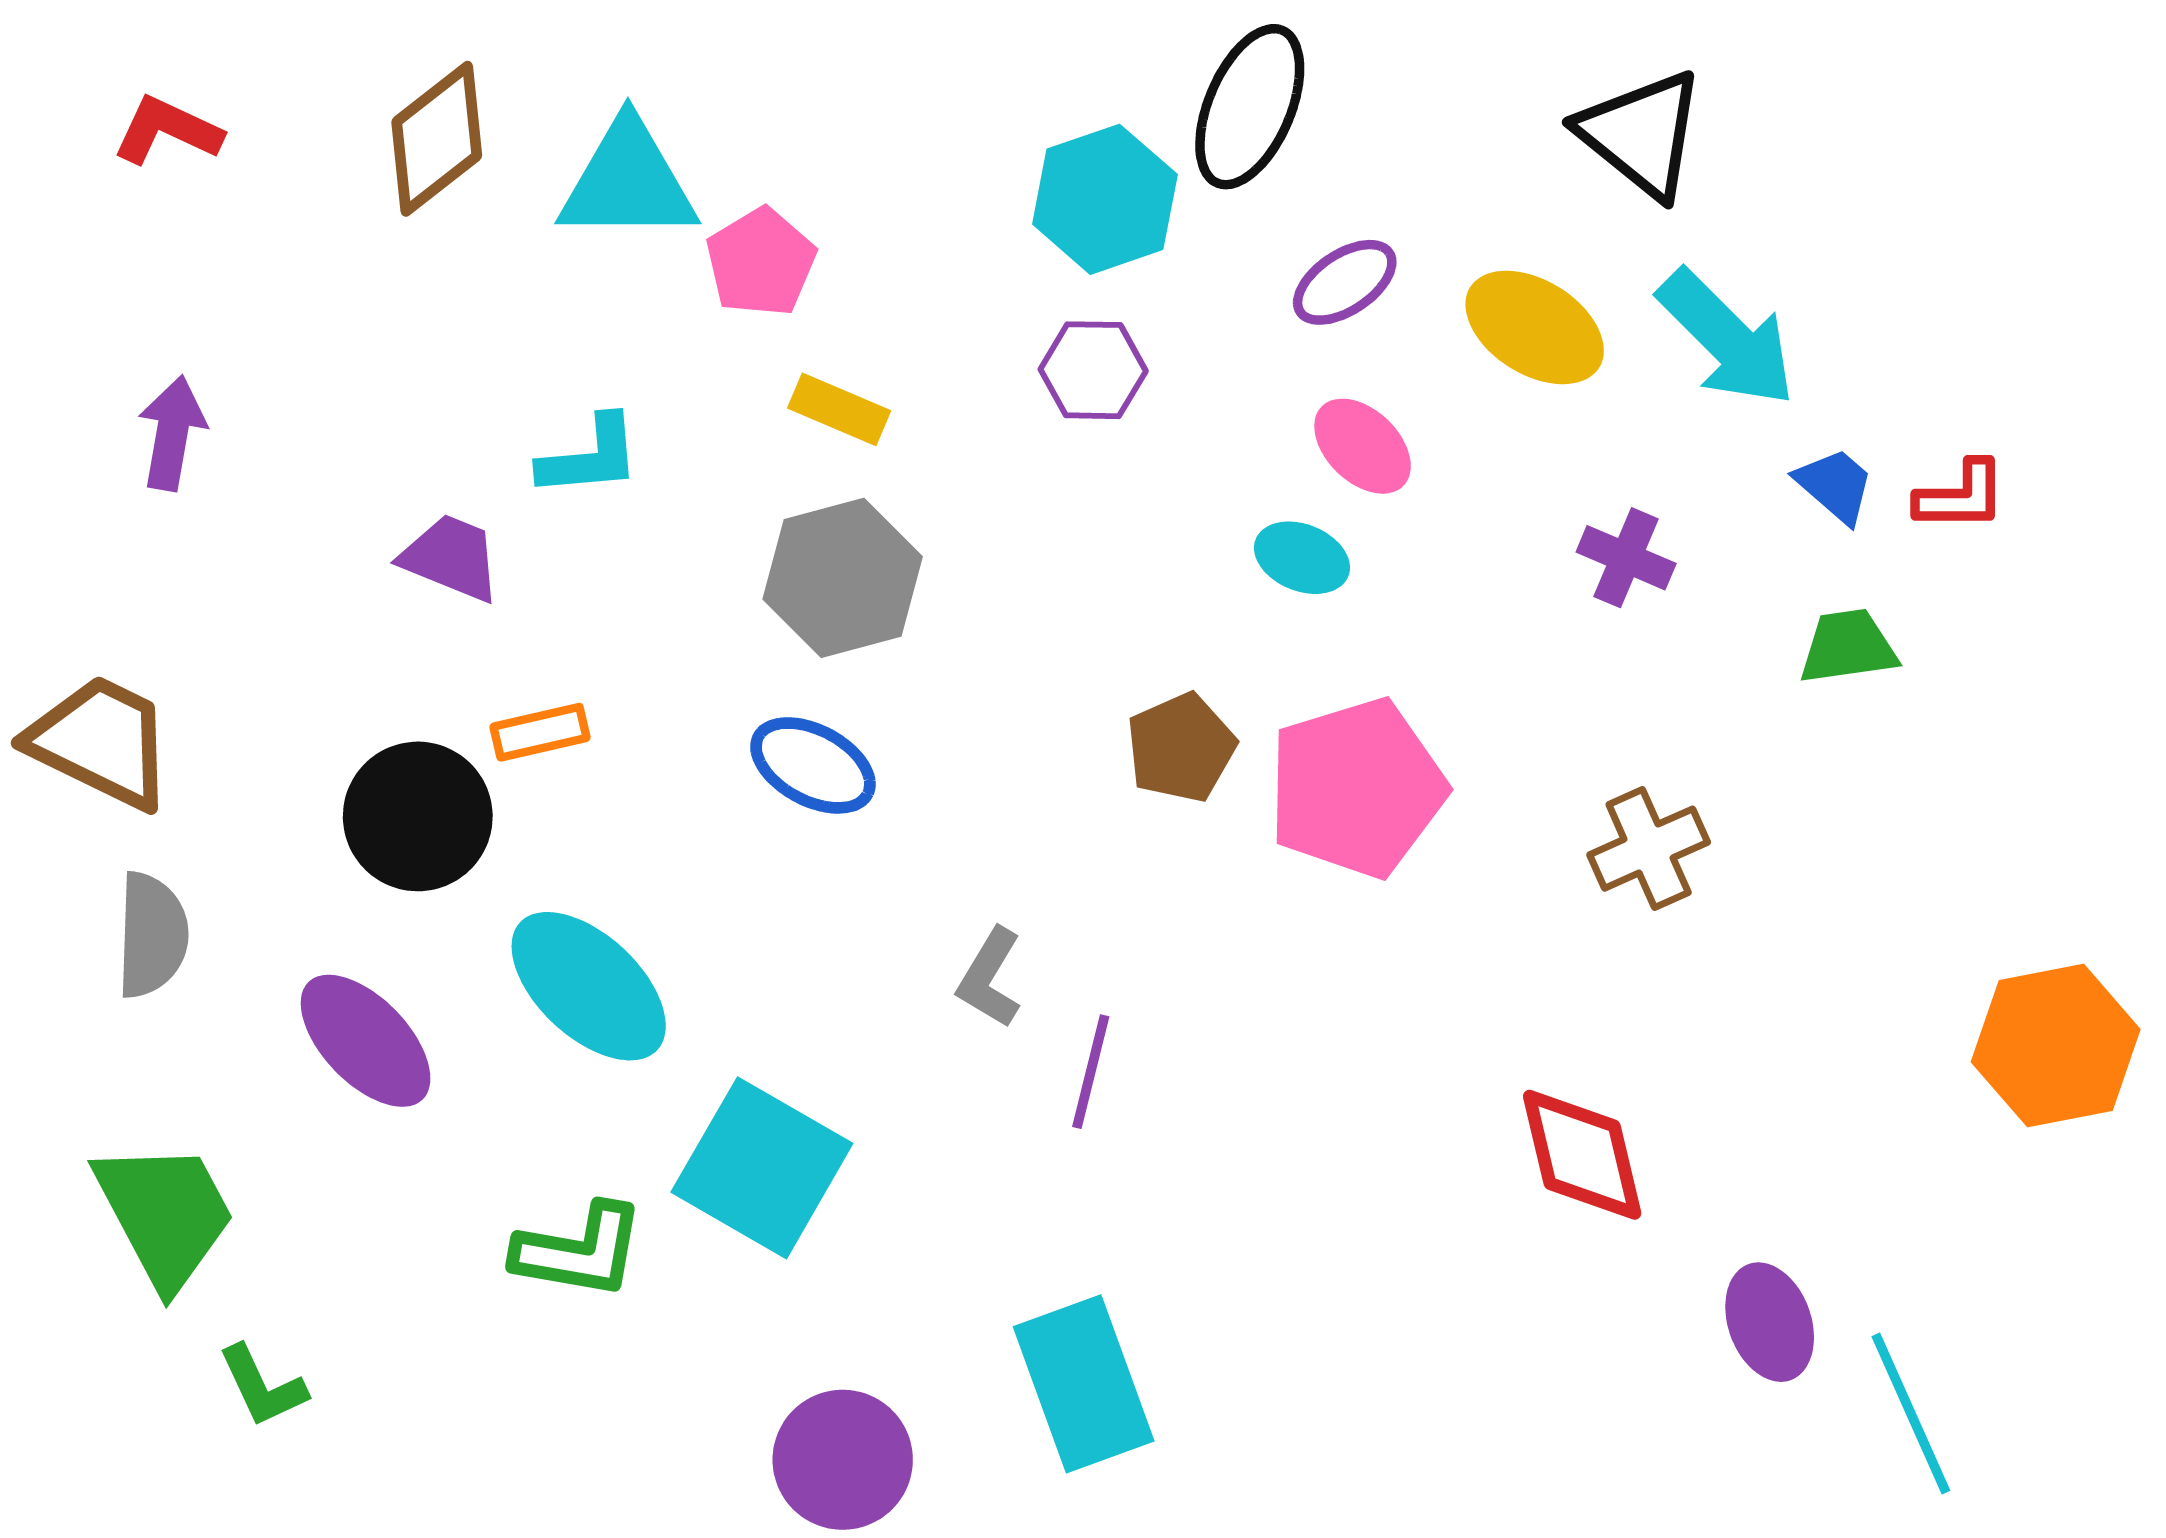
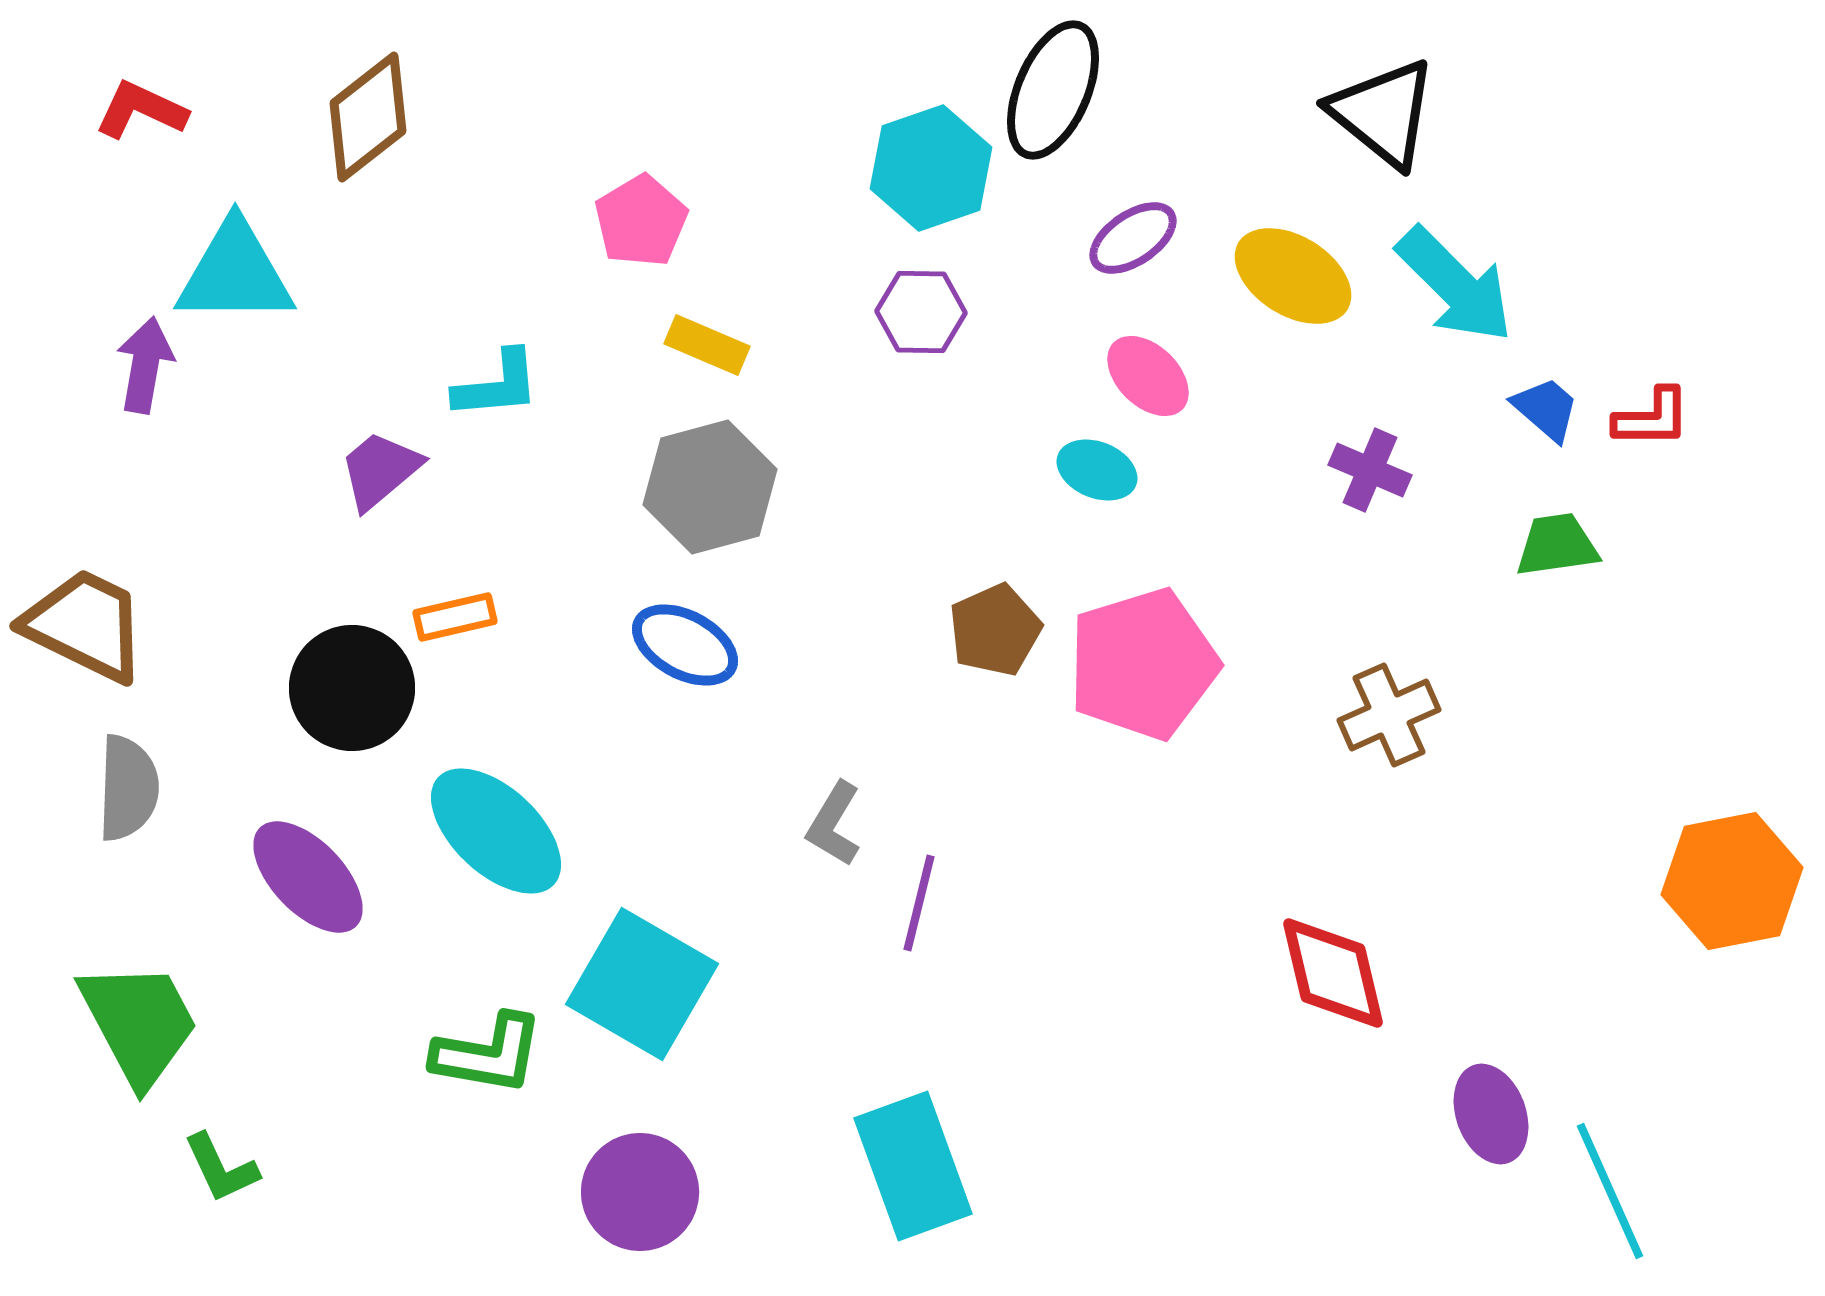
cyan triangle: (628, 181) -> (235, 273), moved
purple trapezoid: (451, 558) -> (380, 470), turned -62
purple circle: (843, 1460) -> (640, 1192), moved

